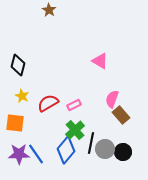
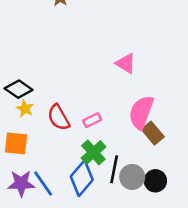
black diamond: (18, 65) -> (19, 89), moved, turned -70
pink semicircle: (112, 99) -> (141, 112), size x1.5
red semicircle: (48, 103) -> (59, 118), turned -90

